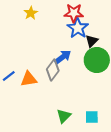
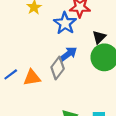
blue star: (78, 28) -> (65, 23), moved

